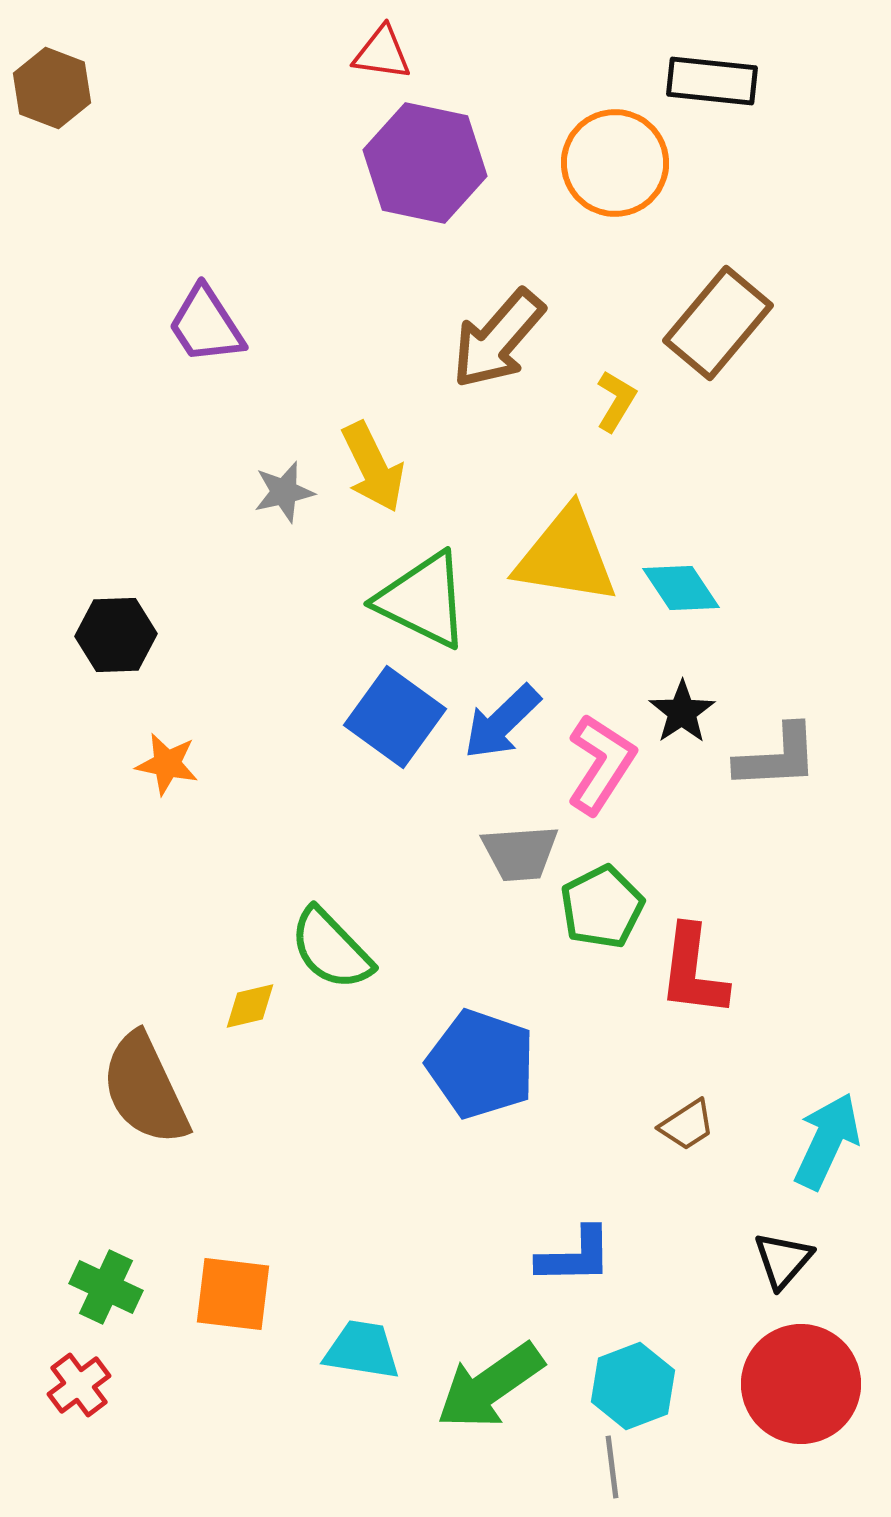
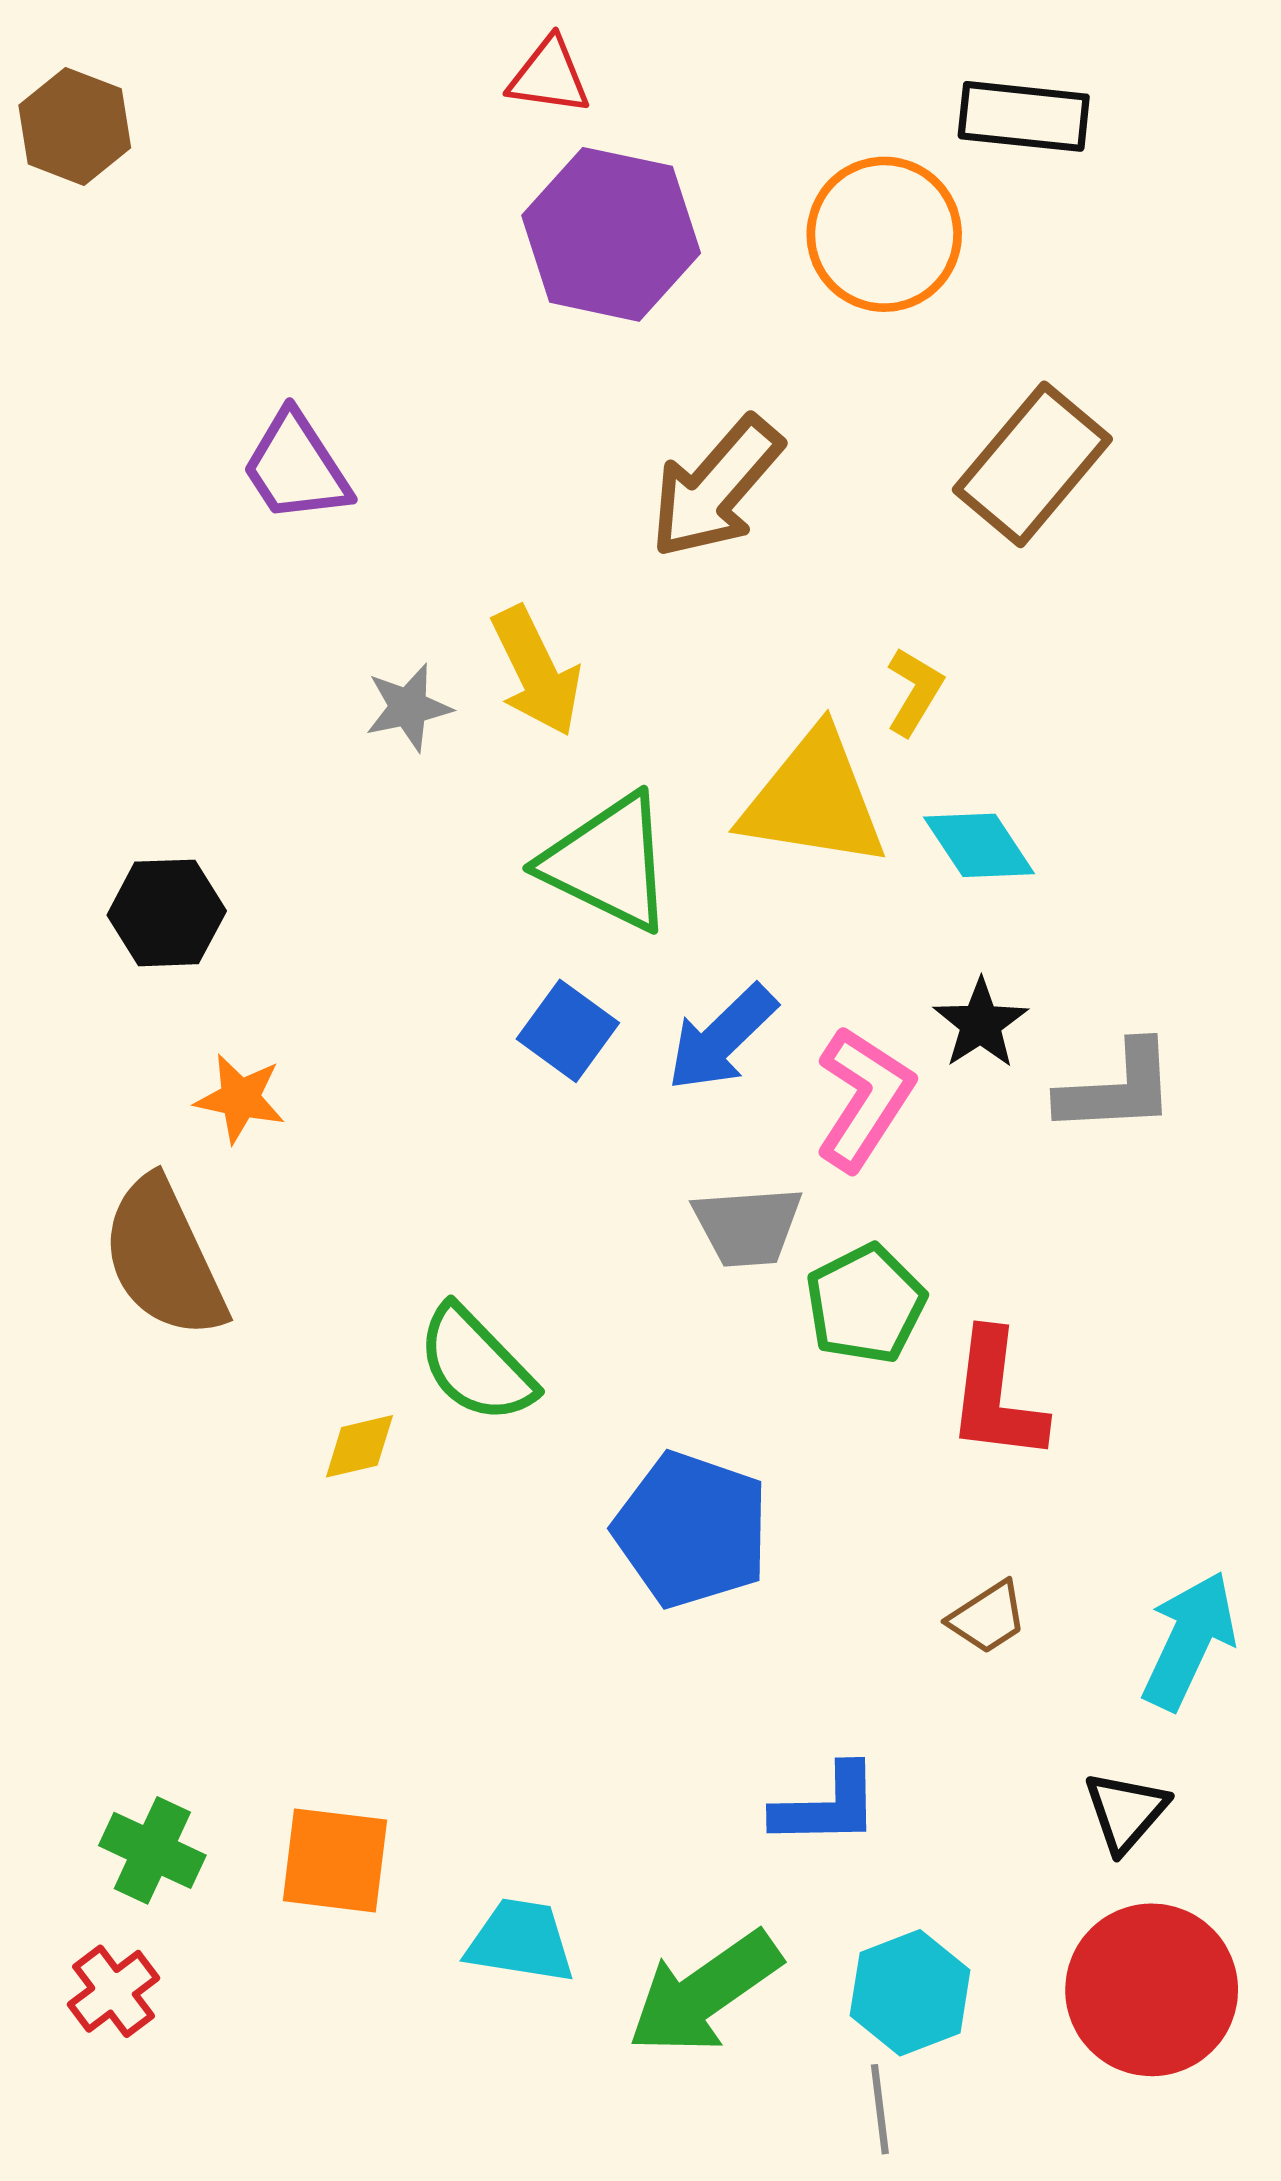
yellow L-shape: (616, 401) -> (914, 692), moved
blue square: (395, 717) -> (568, 1031), size x0.7
brown semicircle: (145, 1089) -> (164, 1258), moved

